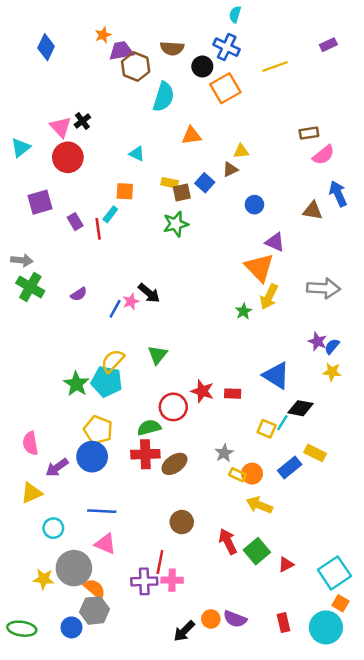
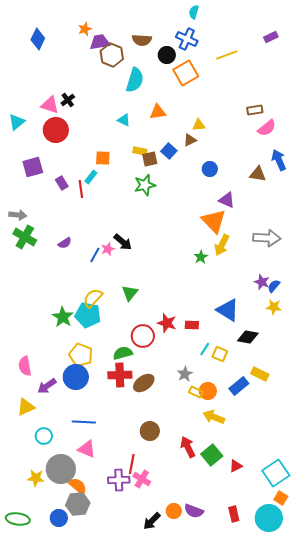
pink triangle: (61, 127) -> (50, 105), turned -30
cyan triangle: (137, 154) -> (124, 120), moved
cyan line: (282, 423) -> (205, 349), moved
pink cross: (172, 580) -> (142, 479), turned 30

